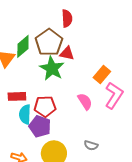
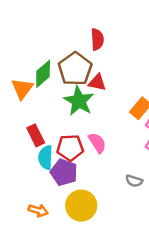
red rectangle: (17, 96) -> (36, 135), turned 66
pink semicircle: (85, 101) -> (97, 143), moved
gray semicircle: (91, 145) -> (134, 181), moved

